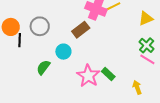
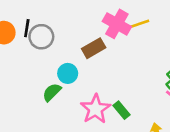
black line: (20, 40) -> (27, 28), moved
green semicircle: (43, 67) -> (52, 92), moved

